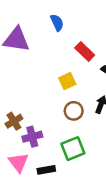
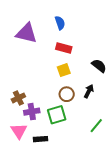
red rectangle: (85, 51) -> (64, 48), moved, turned -35
green square: (73, 149) -> (57, 115), moved

